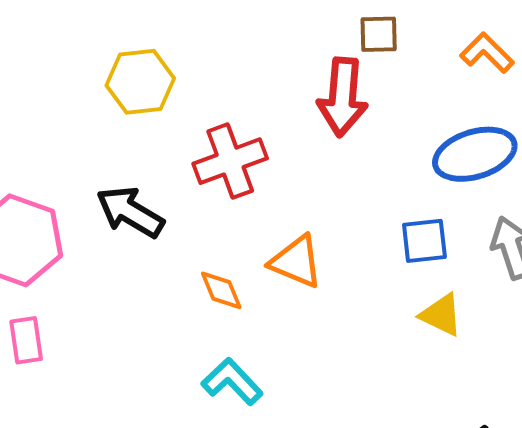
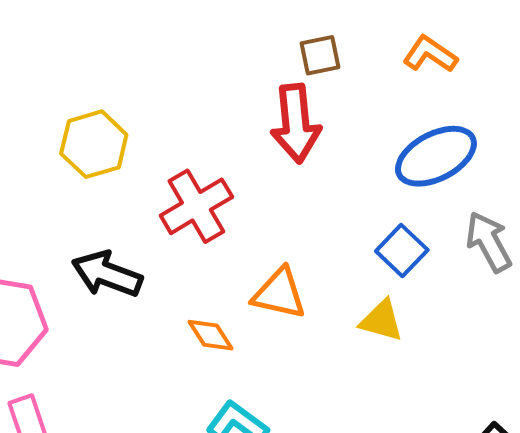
blue square: (424, 241) -> (402, 251), turned -30
yellow triangle: (441, 315) -> (381, 321), moved

